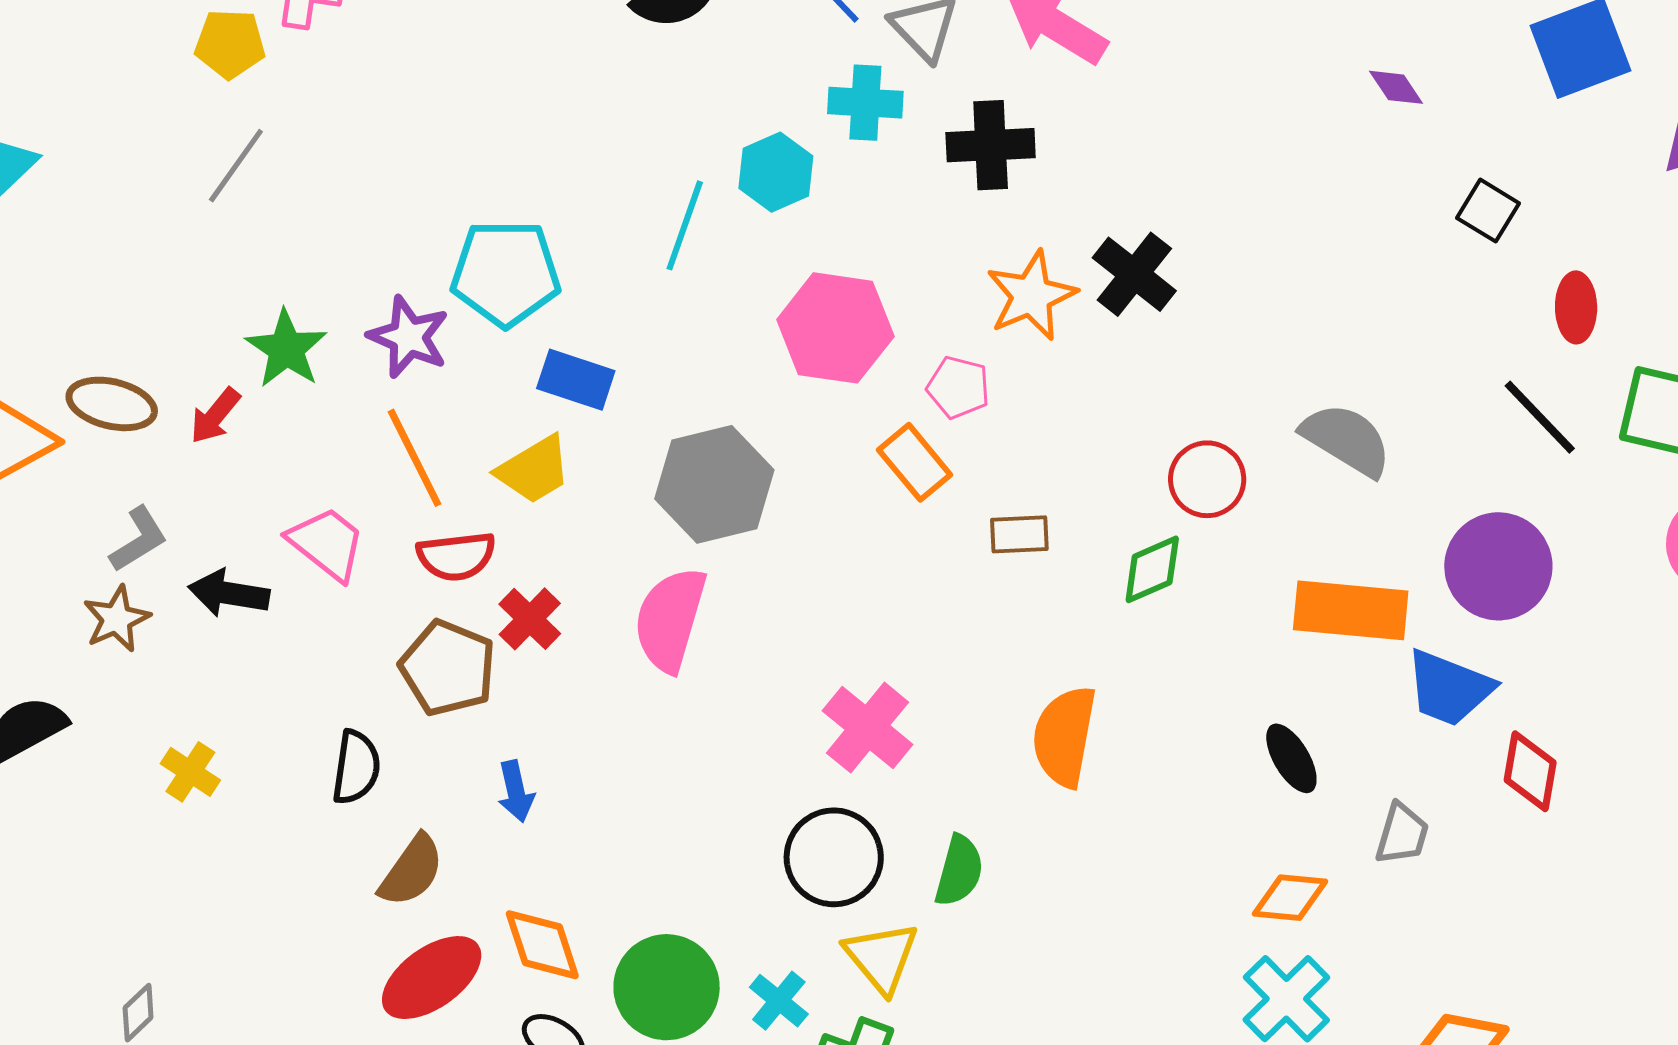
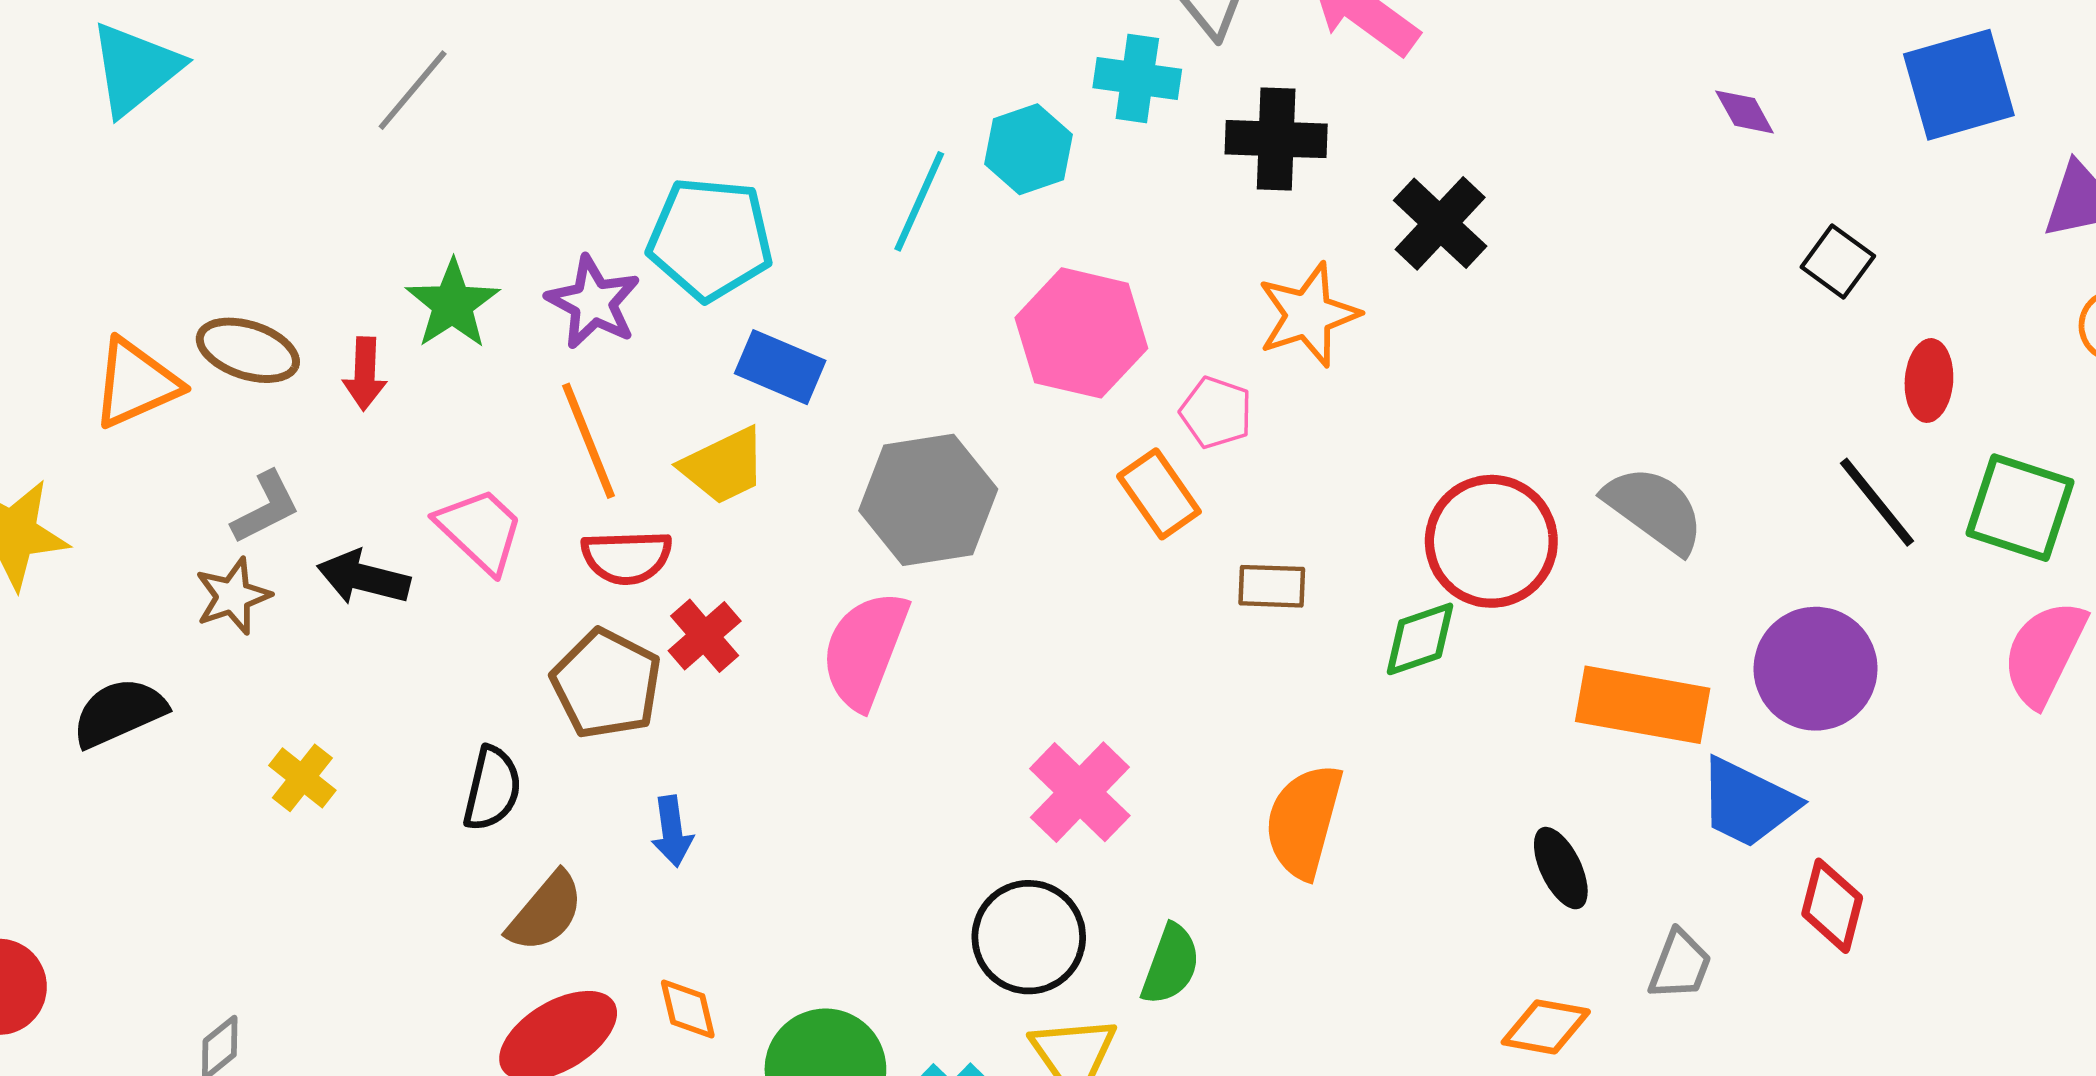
black cross: (1134, 274) -> (1440, 223), moved
red arrow: (215, 416) -> (365, 374), turned -42
red circle: (1207, 479) -> (1491, 541), size x1.5
orange diamond: (542, 945) -> (688, 1009), size x0.7

